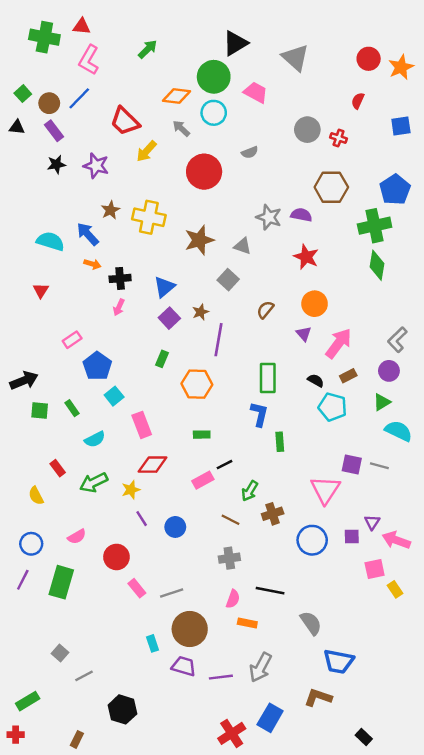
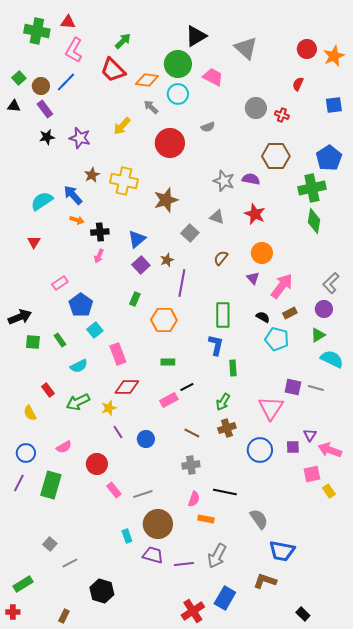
red trapezoid: (125, 121) -> (113, 70), moved
cyan semicircle: (50, 241) -> (42, 201), turned -50
gray triangle: (243, 246) -> (217, 217), moved
green arrow: (250, 491) -> (223, 402), moved

